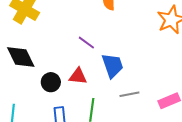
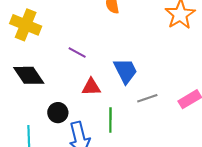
purple line: (86, 43) -> (77, 52), moved
black circle: (51, 82) -> (58, 113), moved

